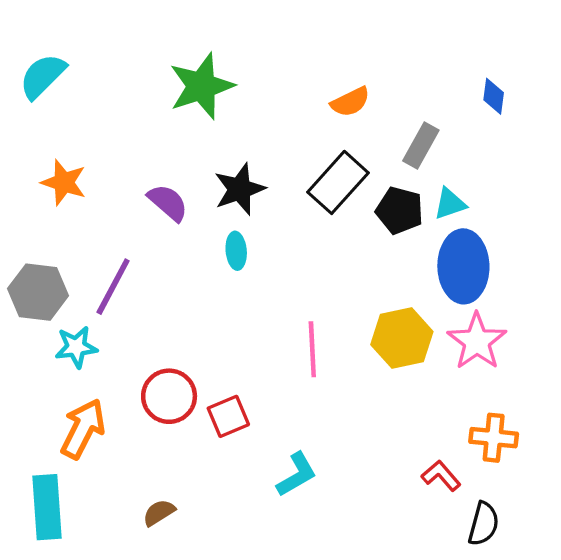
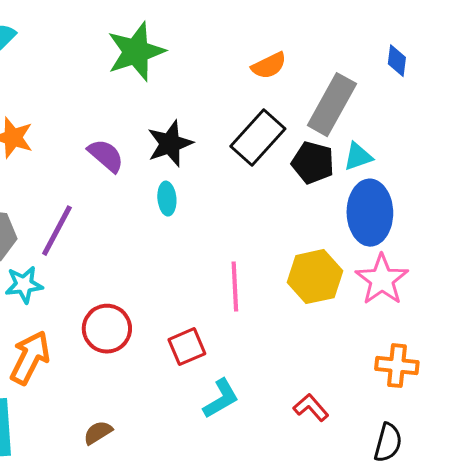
gray rectangle: (421, 146) -> (332, 105), size x1.5
red square: (228, 416) -> (187, 347), moved
red L-shape: (441, 476) -> (311, 408), moved

